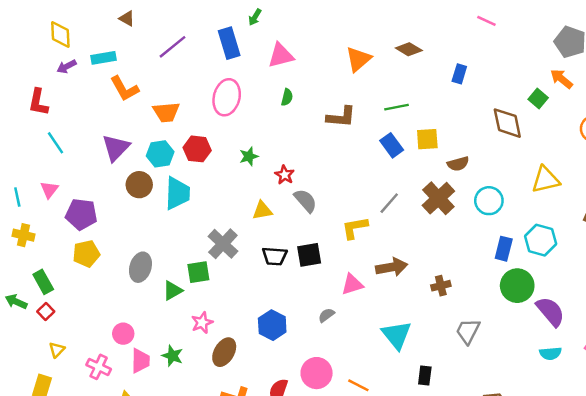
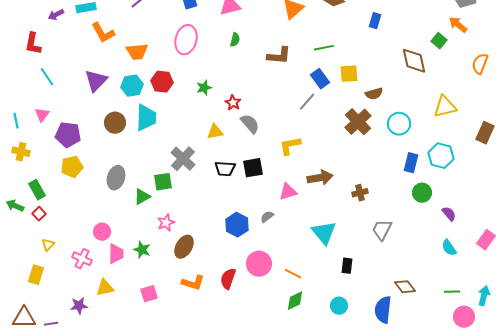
brown circle: (139, 185) -> (115, 123), moved
gray line: (389, 203) -> (307, 102), moved
green circle: (517, 286) -> (422, 193), size x0.7
purple semicircle: (550, 311) -> (449, 214), size x0.6
blue hexagon: (272, 325) -> (237, 225), moved
cyan semicircle: (550, 353) -> (449, 248), turned 60

